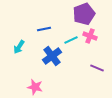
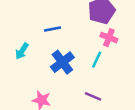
cyan line: (71, 40) -> (97, 60), moved, turned -40
purple line: (97, 68) -> (93, 96), moved

